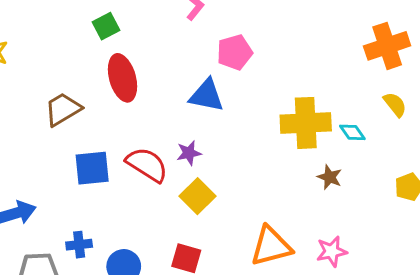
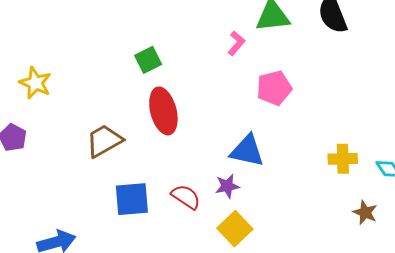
blue triangle: (207, 95) -> (247, 151), moved
yellow cross: (306, 123) -> (343, 159), size x0.6
red semicircle: (147, 165) -> (186, 197), size x0.7

